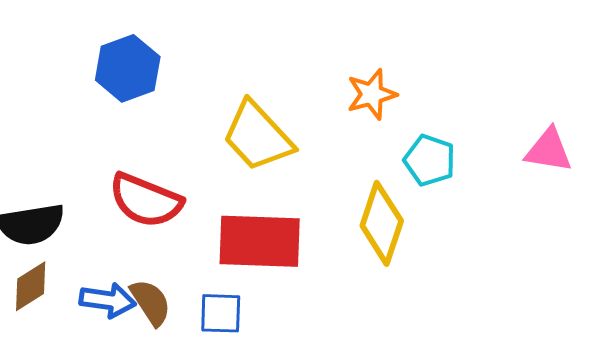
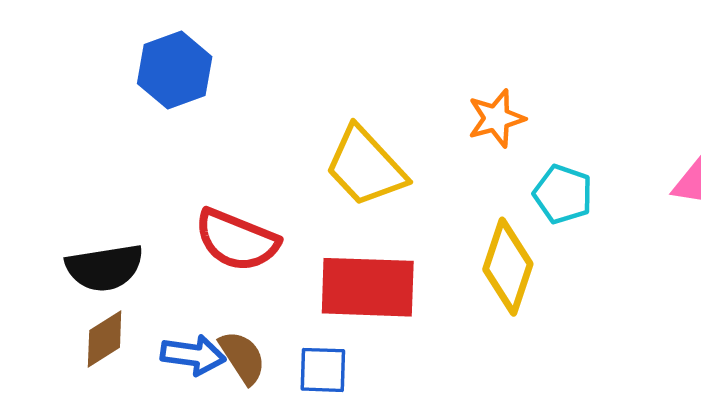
blue hexagon: (128, 68) -> (175, 70), moved

